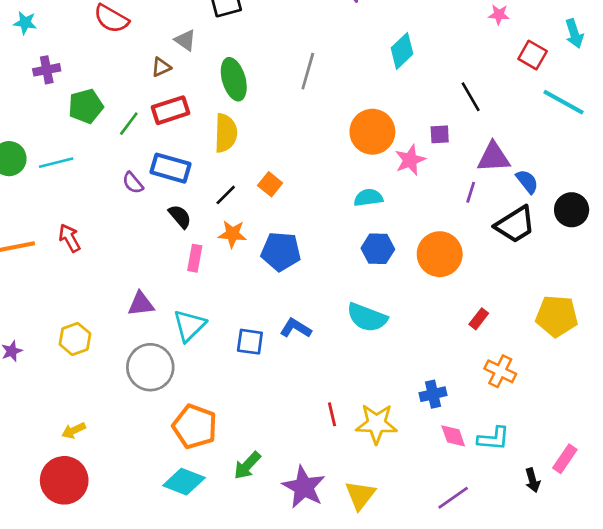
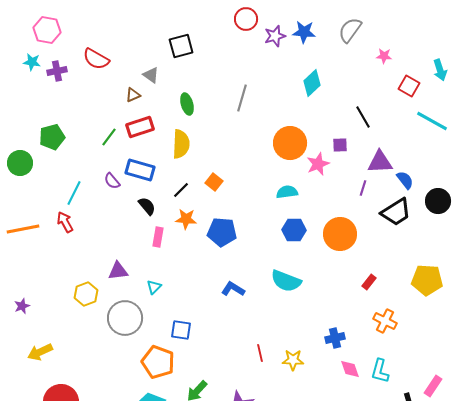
purple cross: (47, 70) -> (57, 71), moved
green ellipse: (234, 79) -> (187, 104), size x0.7
green pentagon: (86, 106) -> (52, 137), moved
cyan line: (56, 163) -> (74, 193), moved, turned -50
cyan triangle: (189, 326) -> (154, 287), size x0.6
yellow hexagon: (75, 339) -> (86, 294), moved
blue square: (250, 342) -> (181, 330), moved
yellow star: (376, 424) -> (293, 360), size x0.7
yellow arrow: (74, 430) -> (40, 352), moved, size x1.4
cyan L-shape: (494, 439) -> (380, 371), turned 100

